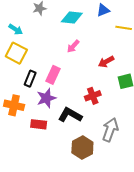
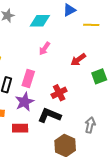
red cross: (93, 96) -> (59, 93), moved
gray arrow: (110, 130) -> (90, 125), size x0.7

